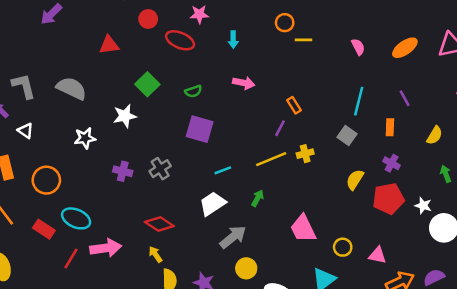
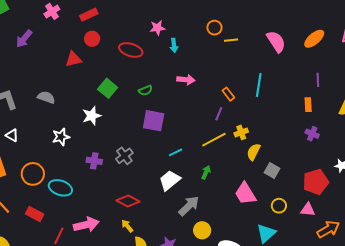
pink star: (199, 14) -> (157, 28), moved
red circle: (148, 19) -> (92, 39), moved
pink semicircle: (358, 47) -> (276, 42), size x1.6
gray semicircle: (72, 88) -> (46, 97), size x0.7
purple line: (405, 98) -> (318, 80), turned 32
cyan line: (359, 101) -> (259, 85), moved
gray square: (347, 135) -> (272, 170), moved
yellow semicircle: (355, 180) -> (254, 152), moved
red pentagon: (388, 199) -> (316, 182), moved
cyan ellipse: (76, 218) -> (60, 188), moved

